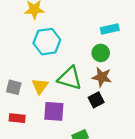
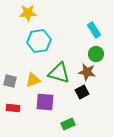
cyan rectangle: (110, 29) -> (94, 30), turned 70
green circle: (101, 53) -> (96, 54), moved
yellow triangle: (40, 86) -> (33, 80), turned 35

